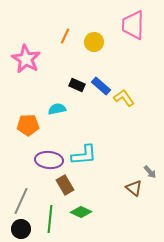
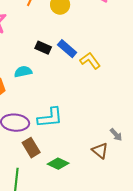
green diamond: (81, 212) -> (58, 164), moved

